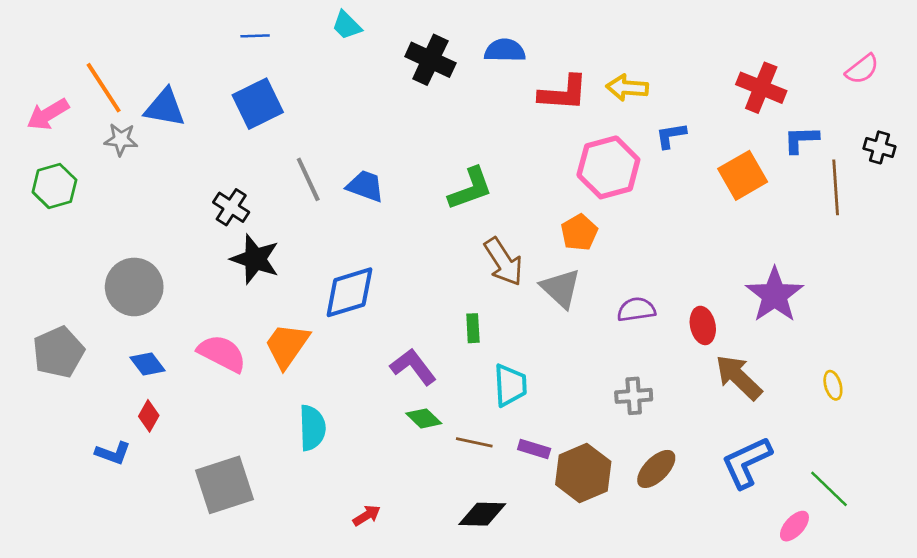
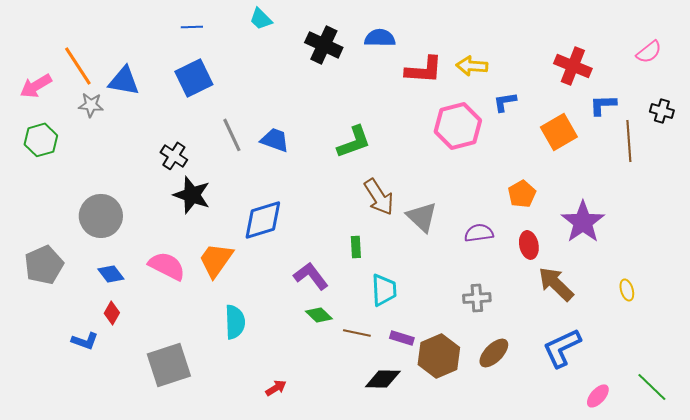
orange pentagon: (579, 232) -> (522, 194), moved
green line: (829, 489) -> (652, 387), moved
black diamond: (482, 514) -> (383, 379), moved

